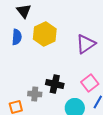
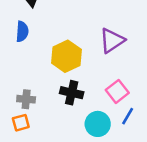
yellow hexagon: (45, 34) -> (66, 56), moved
gray cross: (35, 94) -> (26, 99), moved

